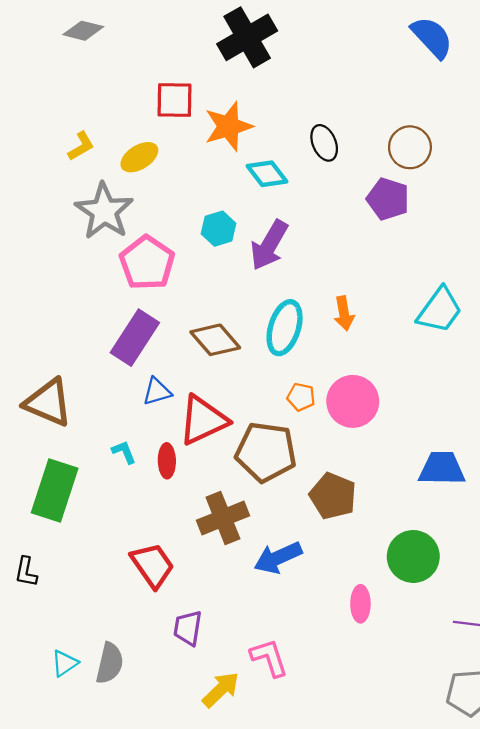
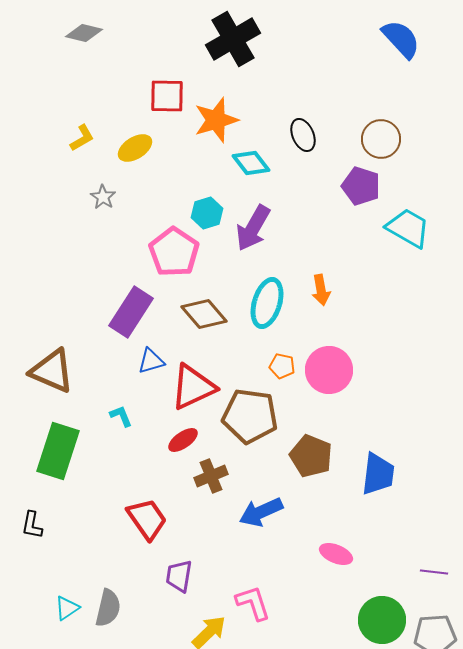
gray star: (104, 211) -> (103, 197), size x0.5
pink pentagon: (147, 263) -> (174, 252), moved
cyan trapezoid: (440, 310) -> (408, 228), moved, turned -96
red ellipse: (167, 461) -> (183, 440), moved, turned 56
blue trapezoid: (442, 468) -> (378, 474), moved, turned 96
brown cross: (223, 518) -> (211, 476), size x0.7
green circle: (413, 556) -> (382, 620), moved
pink ellipse: (360, 604) -> (336, 554), turned -68

